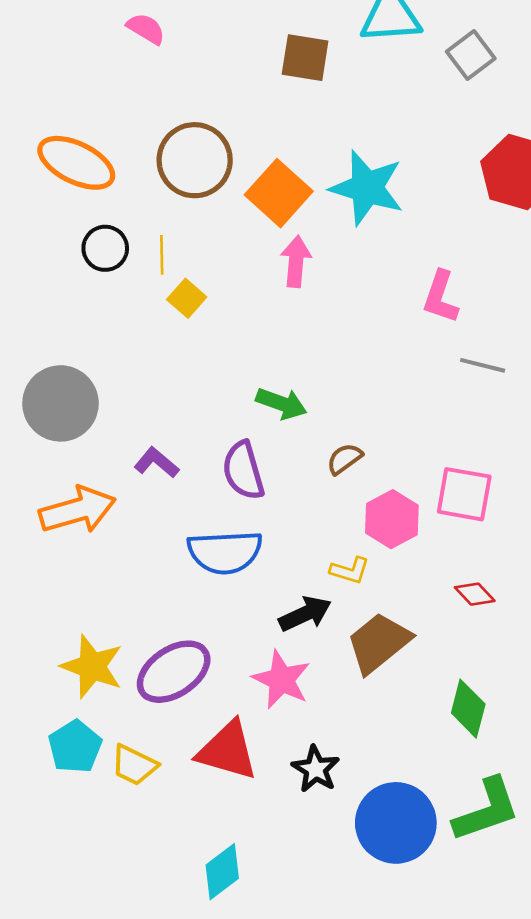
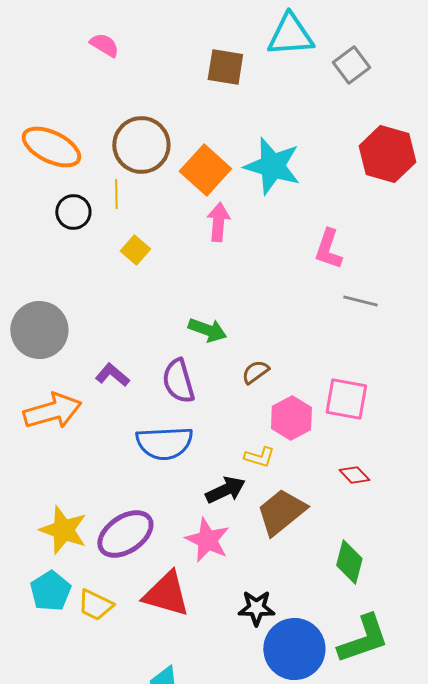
yellow line: (162, 255) -> (116, 194), moved
black star: (316, 769) -> (256, 608), moved, turned -30

